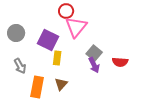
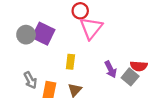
purple square: (48, 40) -> (43, 34), moved
gray square: (94, 53) -> (130, 77), moved
gray arrow: (20, 66) -> (30, 80), moved

